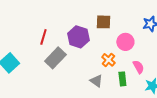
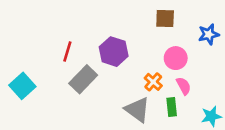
brown square: (103, 22) -> (165, 18), moved
pink semicircle: (138, 67) -> (184, 86), moved
gray triangle: (96, 81) -> (137, 110), size x1.5

